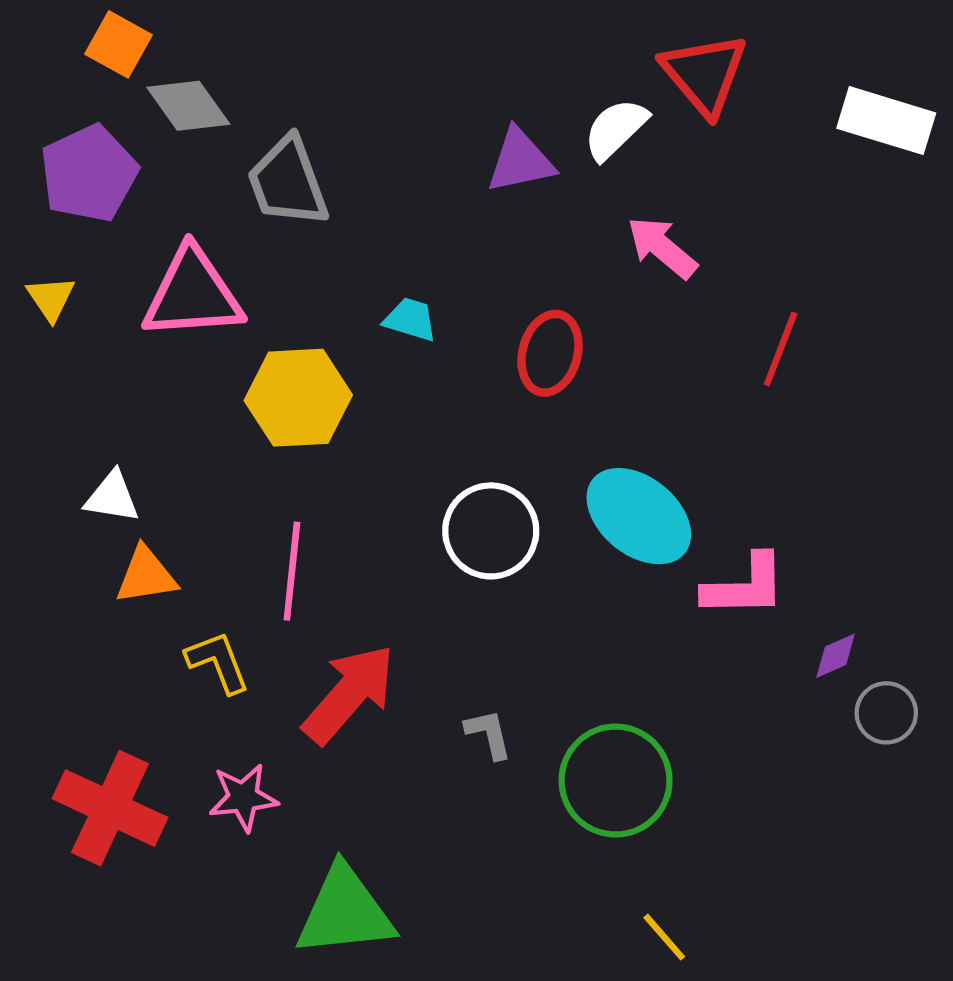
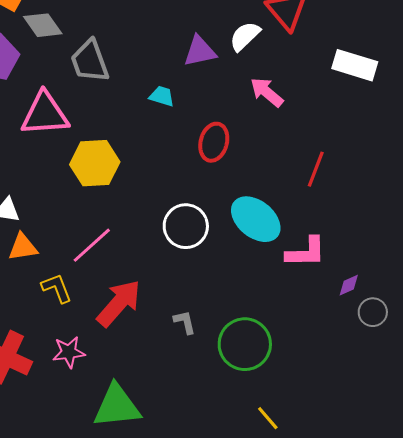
white rectangle: (886, 121) -> (355, 65), moved
cyan trapezoid: (410, 319) -> (162, 96), moved
red line: (781, 349) -> (316, 169), moved
pink line: (292, 571) -> (92, 245), turned 42

